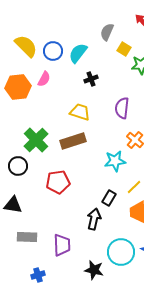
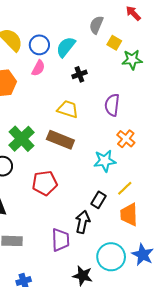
pink semicircle: (44, 79) -> (38, 68), moved
brown rectangle: (73, 141) -> (60, 140), turned 40
purple trapezoid: (62, 245) -> (60, 240), moved

